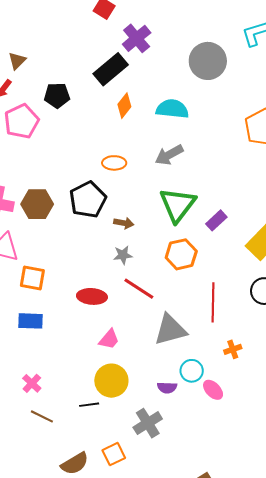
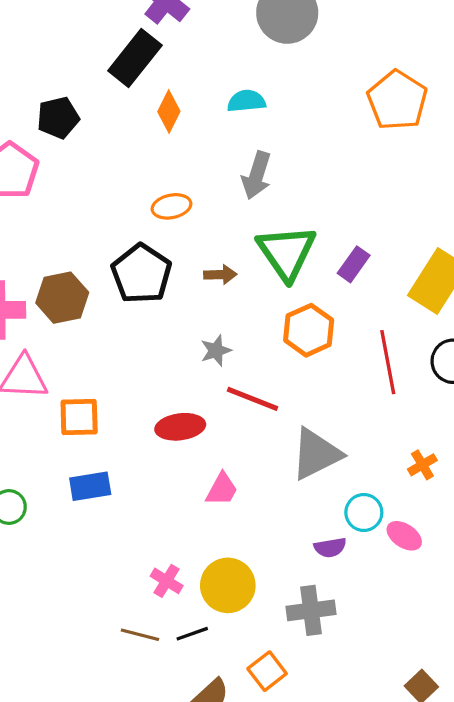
cyan semicircle: (172, 109) -> (246, 101), size x0.7
gray arrow: (169, 155) -> (257, 175), turned -32
brown arrow: (124, 223) -> (220, 275), moved
red line: (213, 302) -> (388, 362), moved
yellow circle: (111, 381) -> (228, 585), moved
pink cross: (32, 383) -> (167, 581), moved
black line: (89, 405) -> (192, 634), moved
gray cross: (148, 423) -> (311, 610), turned 36

